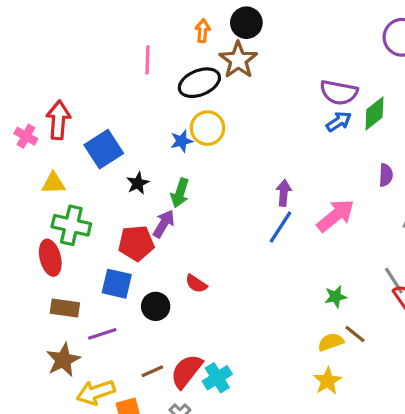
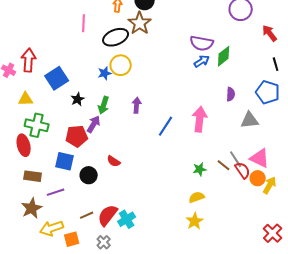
purple arrow: (284, 193) -> (137, 105), moved
pink arrow: (336, 216) -> (200, 119), turned -45
brown line: (355, 334) -> (224, 165), moved

